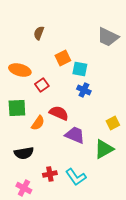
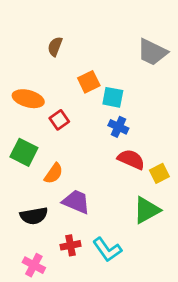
green square: (17, 108) -> (24, 152), turned 30
red semicircle: (59, 113) -> (131, 159), moved
purple trapezoid: (75, 135) -> (76, 202), moved

